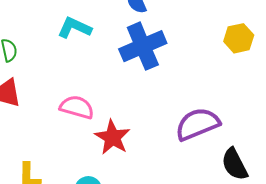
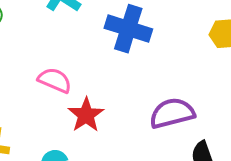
blue cross: (143, 46) -> (128, 29), turned 33

